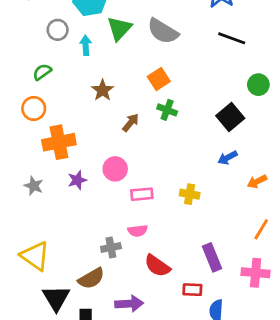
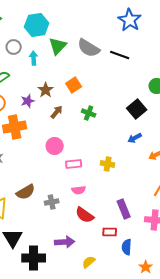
black line: (232, 38) -> (120, 55), moved
orange square: (159, 79) -> (74, 85), moved
green cross: (167, 110) -> (89, 113), moved
brown arrow: (131, 123) -> (57, 112), moved
purple star: (77, 180) -> (28, 101), moved
pink semicircle: (138, 231) -> (79, 190), moved
brown semicircle: (91, 278) -> (26, 192), moved

